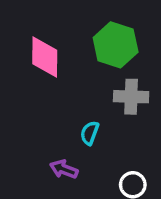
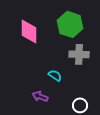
cyan semicircle: (90, 133) -> (55, 75), turned 104

